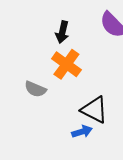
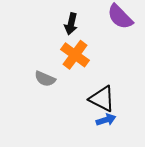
blue arrow: (82, 132) -> (106, 120), moved

